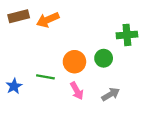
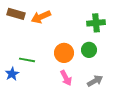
brown rectangle: (19, 16) -> (16, 14), turned 30
green cross: (127, 35) -> (96, 23), moved
green line: (45, 77) -> (27, 60), moved

